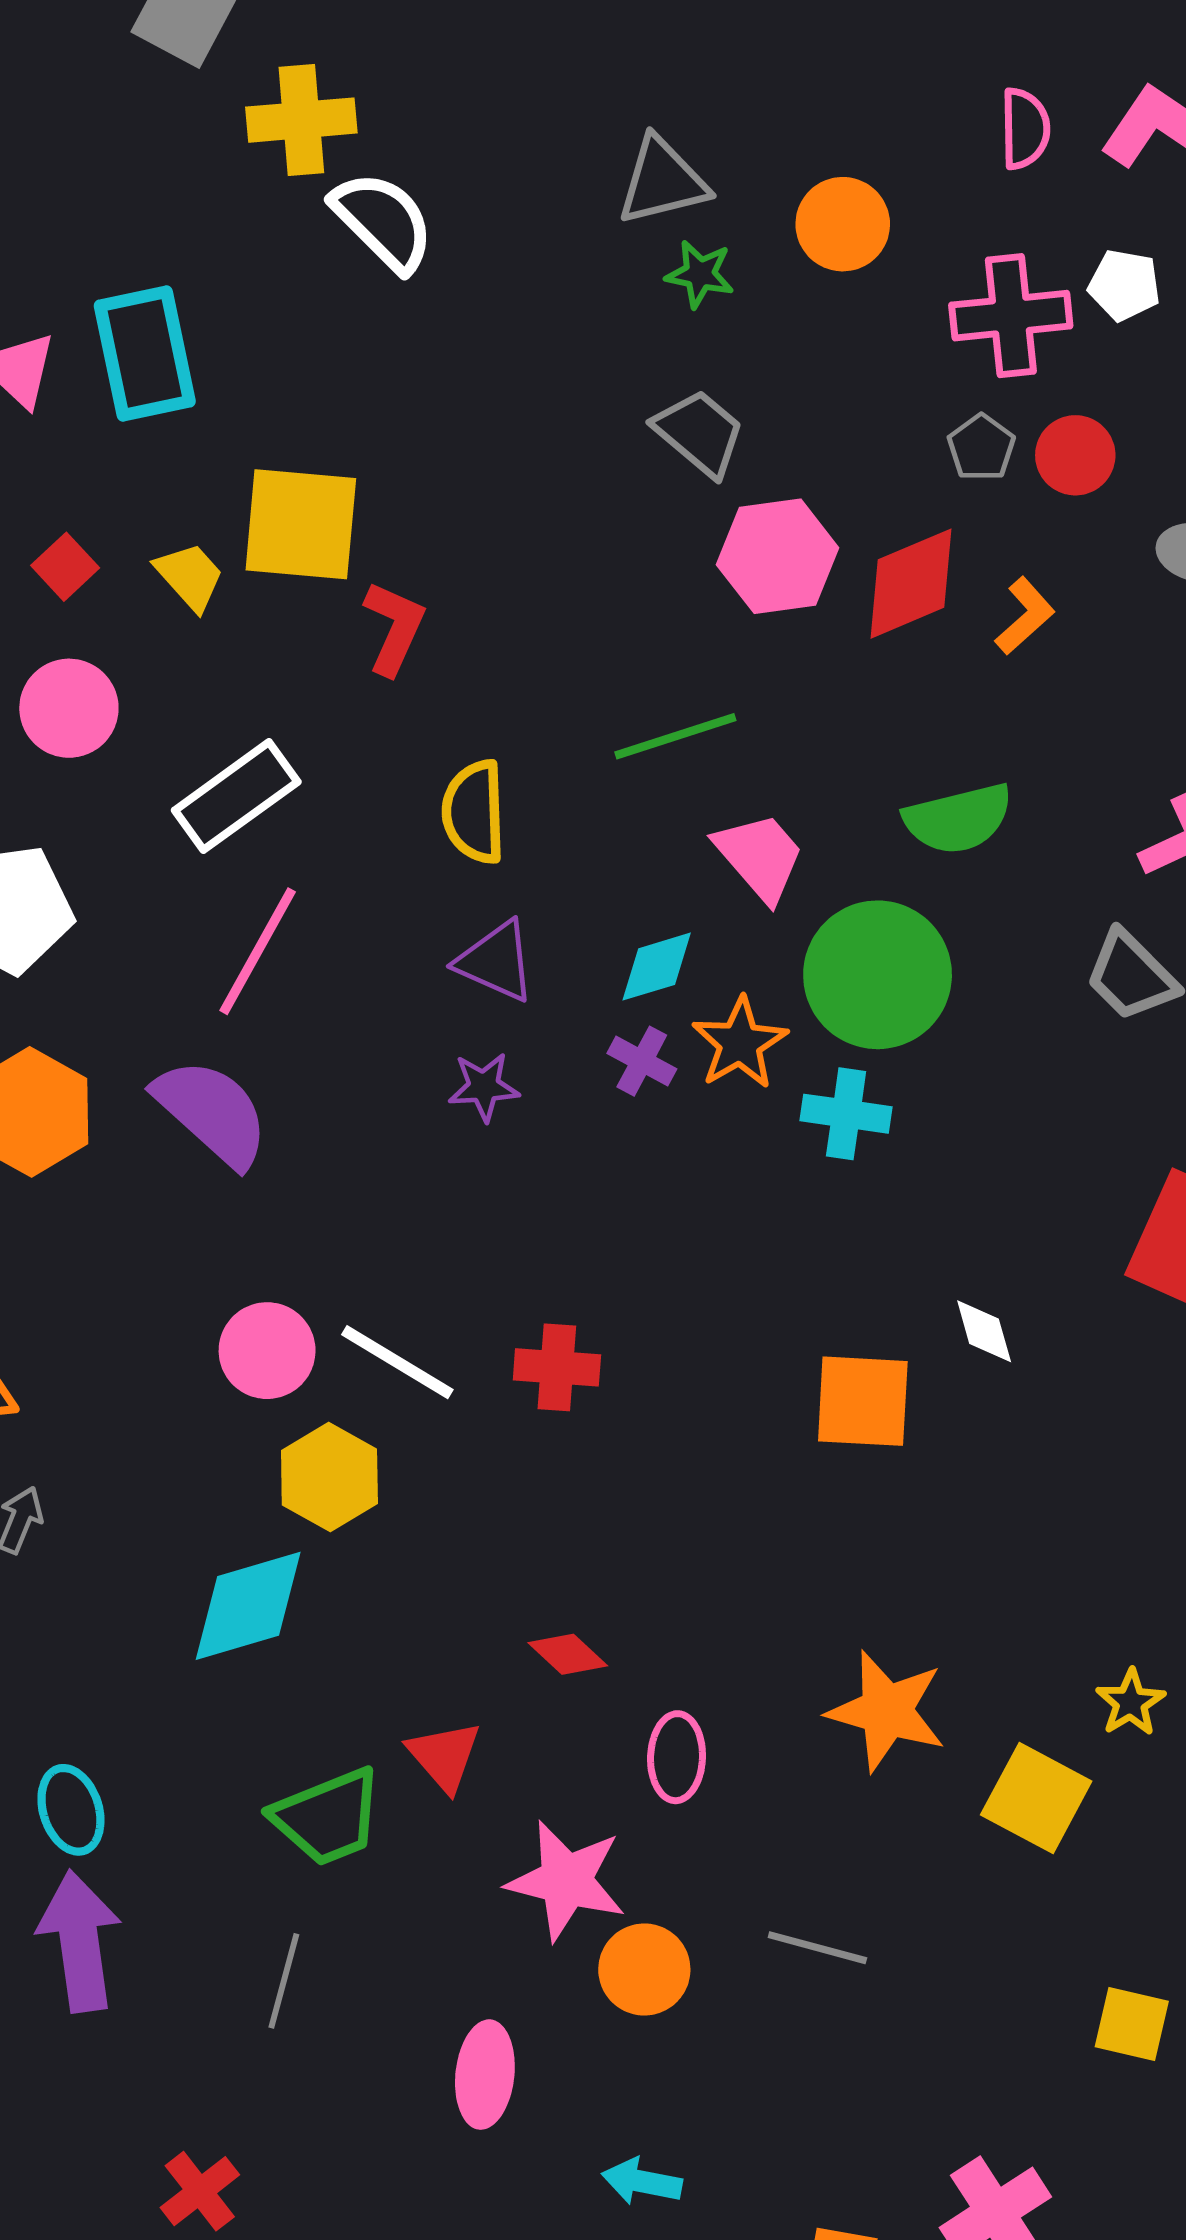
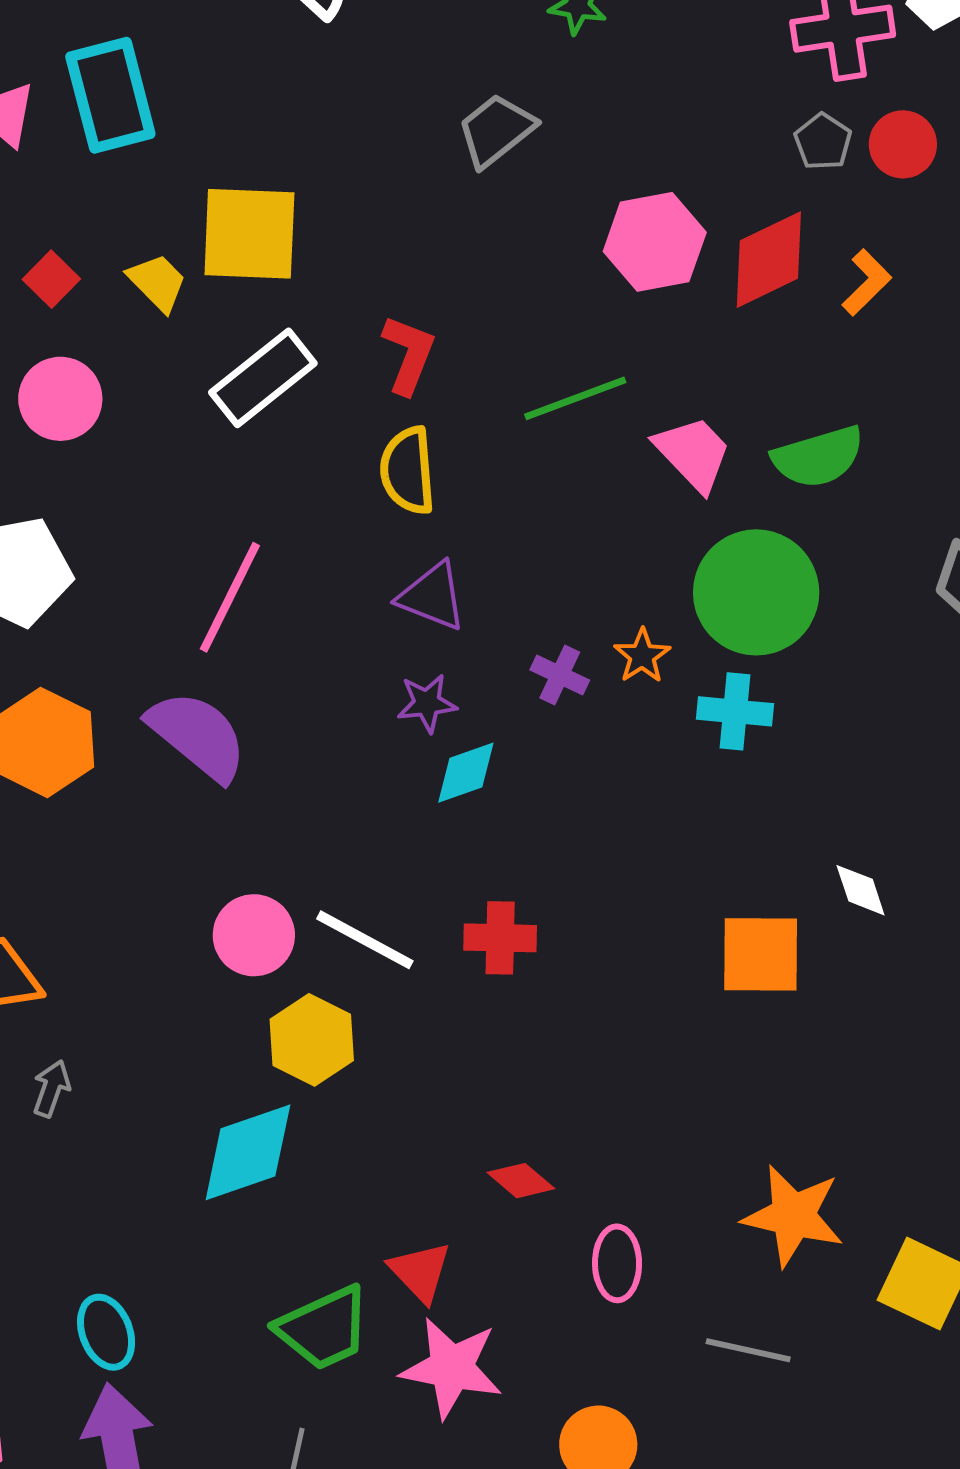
gray trapezoid: (699, 433) -> (496, 130), moved, turned -76
red L-shape: (394, 628) -> (409, 354), moved
white rectangle: (236, 796) -> (263, 378), moved
pink trapezoid: (760, 857) -> (693, 453), moved
cyan diamond: (657, 967) -> (466, 773), moved
orange star: (740, 1043) -> (642, 656), size x0.7
pink star: (566, 1881) -> (452, 1368), moved
gray line: (817, 1948) -> (748, 1350), moved

